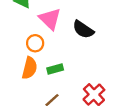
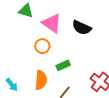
orange semicircle: (30, 68) -> (41, 80), moved

